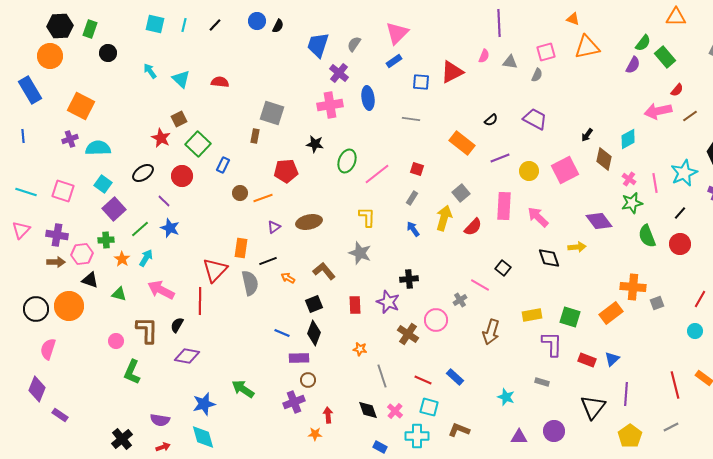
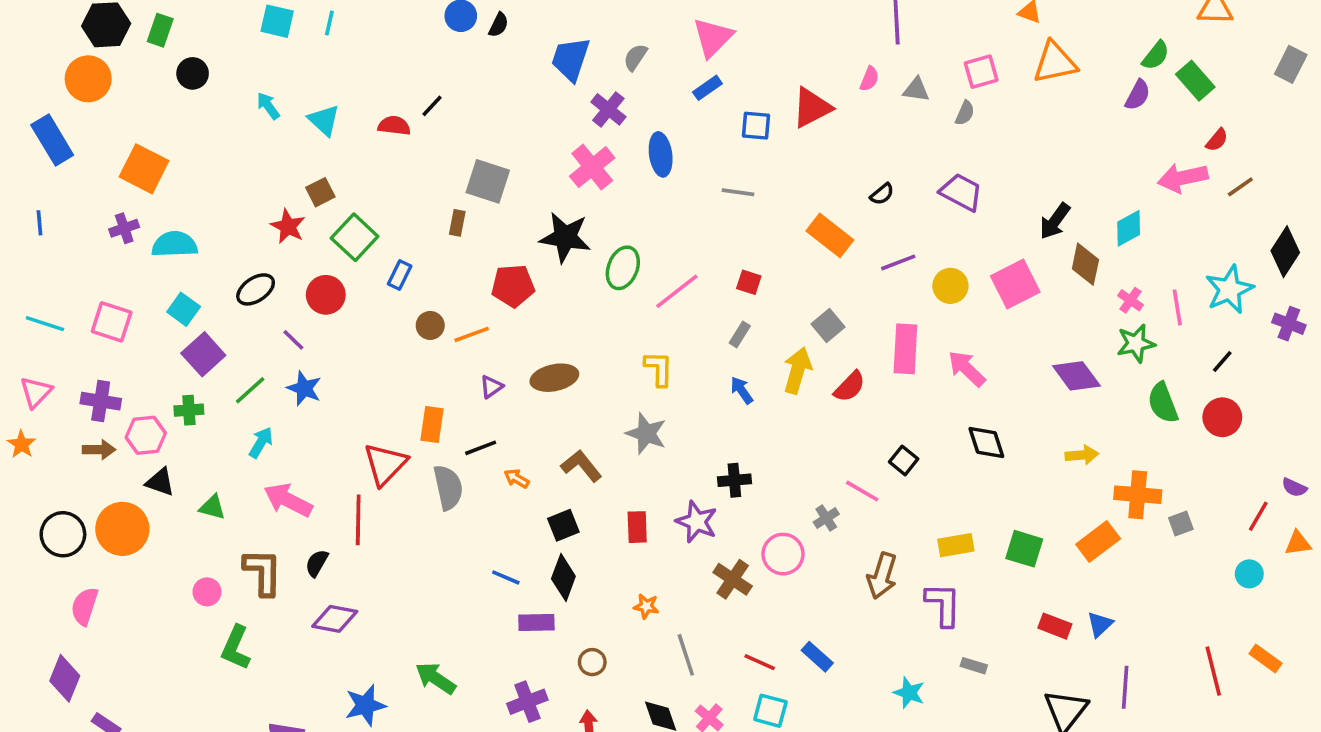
black line: (215, 25) -> (432, 106), moved
pink cross: (330, 105) -> (592, 167), turned -30
black arrow: (587, 135) -> (1055, 221), size x1.5
black star: (315, 144) -> (565, 237), size x1.6
yellow arrow: (577, 247) -> (1082, 455), moved
orange star: (122, 259) -> (22, 444), moved
purple L-shape: (552, 344) -> (943, 604), moved
brown circle: (308, 380) -> (592, 662), moved

